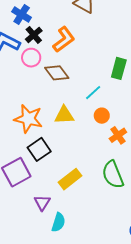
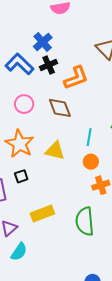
pink circle: (31, 58) -> (24, 104), moved
cyan line: (93, 93) -> (89, 137), turned -54
black square: (39, 149) -> (21, 176), size x0.6

